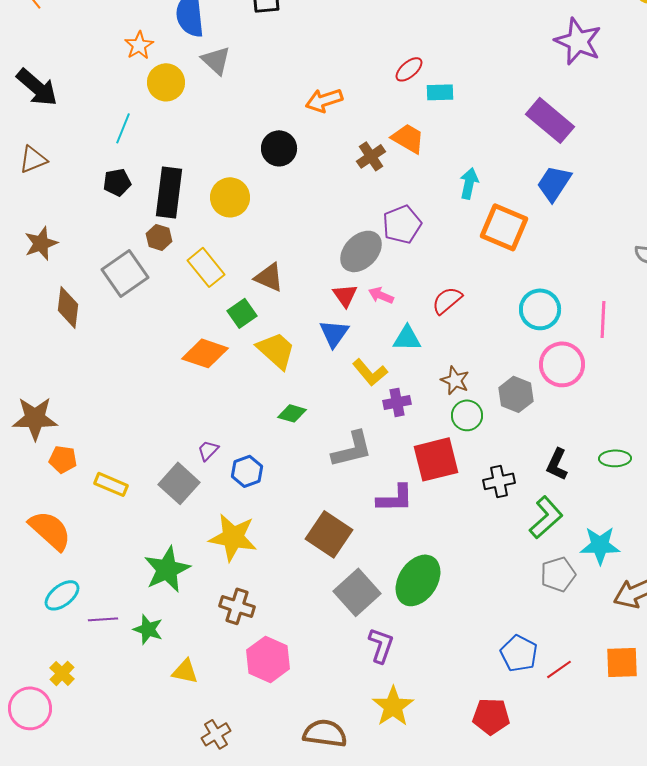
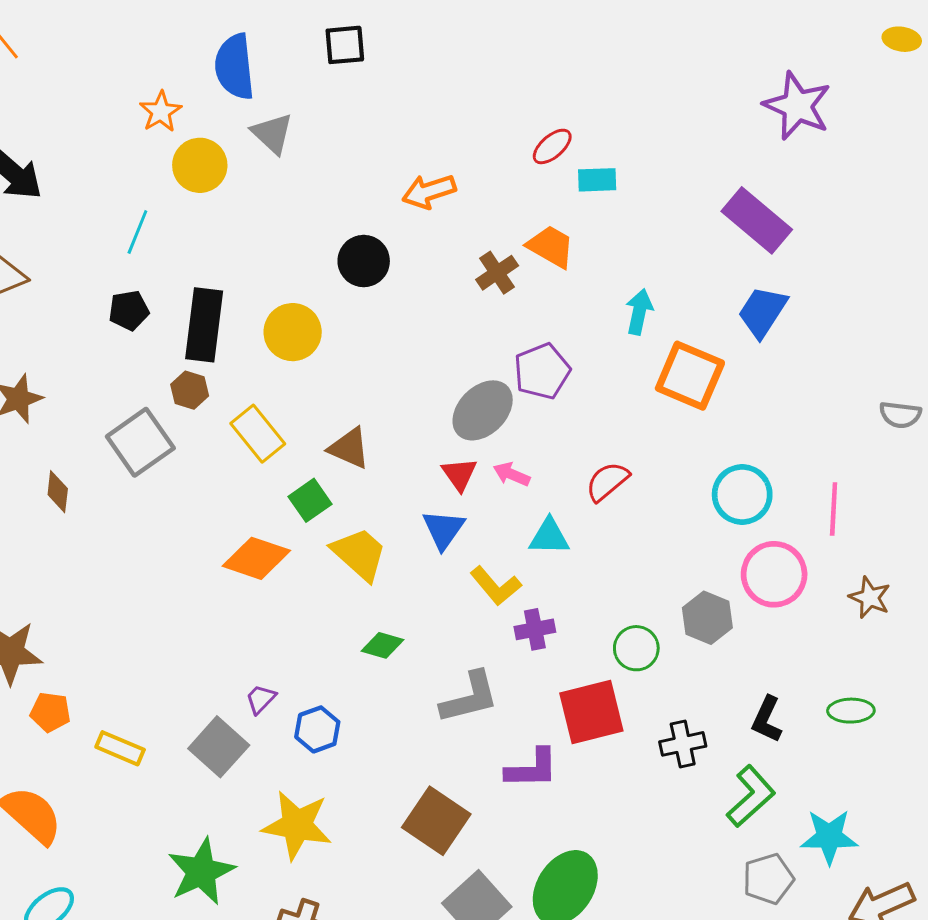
brown diamond: (68, 307) -> (58, 492), size x0.7
brown star: (455, 380) -> (870, 597), moved

